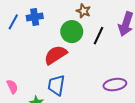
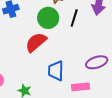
blue trapezoid: (56, 85) -> (56, 71), moved

